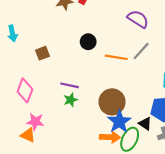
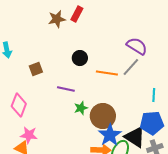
purple semicircle: (138, 19) -> (137, 46), moved
purple line: (69, 85) -> (66, 89), moved
green star: (71, 100) -> (81, 108), moved
black triangle: (145, 124) -> (135, 137), size x1.6

